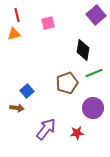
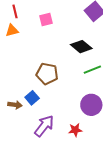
black diamond: (83, 50) -> (81, 47), turned -60
brown pentagon: (67, 83) -> (47, 74), moved, turned 30
blue square: (27, 91) -> (32, 98), moved

